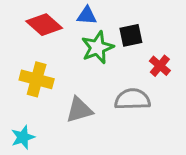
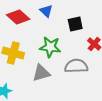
blue triangle: (87, 16) -> (46, 11), turned 40
green star: (97, 47) -> (50, 47), moved, turned 30

